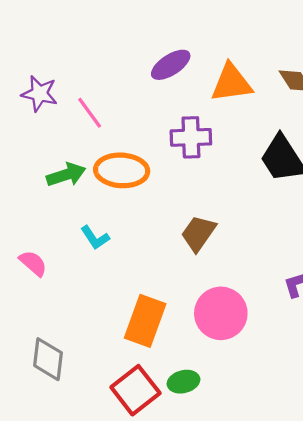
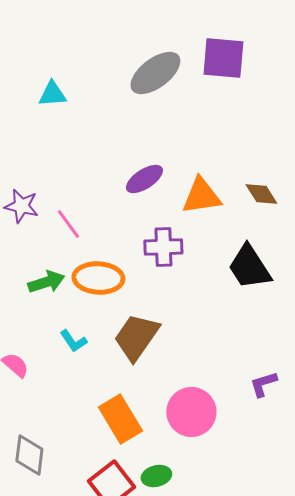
brown trapezoid: (198, 233) -> (136, 337), moved, size x1.4
orange rectangle: (145, 321) -> (120, 419), turned -51

